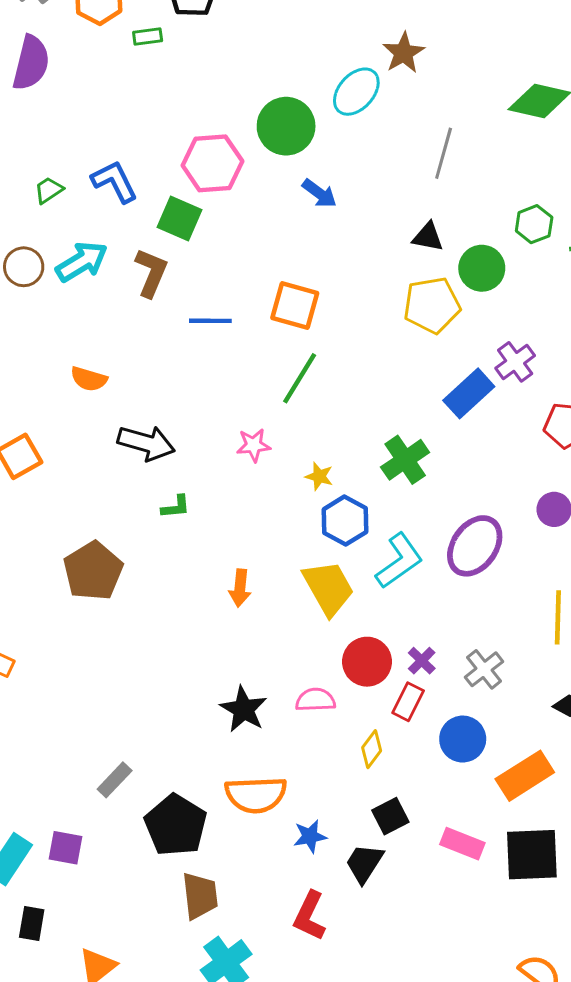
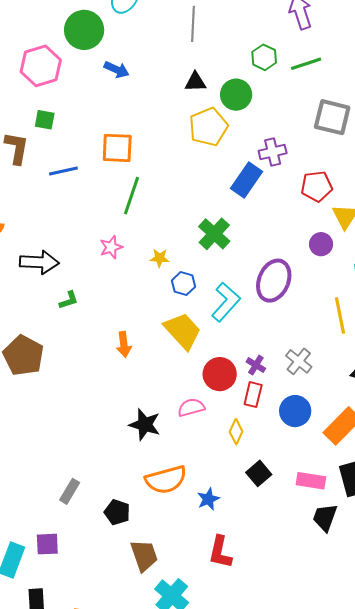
green square: (180, 218) -> (45, 120), moved, size x0.7
purple cross: (515, 362) -> (273, 152), turned 36
blue hexagon: (345, 521) -> (183, 284), size x0.7
black pentagon: (176, 825) -> (117, 512), size x0.6
black trapezoid: (364, 863) -> (325, 517), moved

